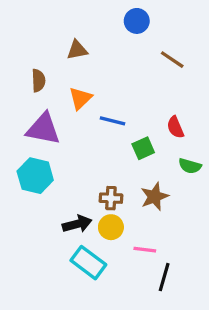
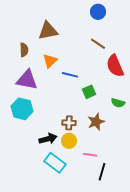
blue circle: (137, 21) -> (98, 12), moved
brown triangle: (77, 50) -> (48, 31), size x1.5
brown line: (172, 60) -> (98, 44), moved
red semicircle: (175, 127) -> (115, 66), moved, size x1.6

